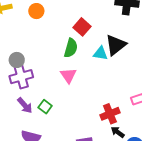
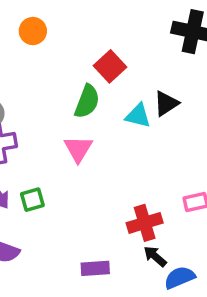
black triangle: (116, 45) -> (166, 104), size x0.7
green square: (45, 107) -> (32, 200), turned 32

